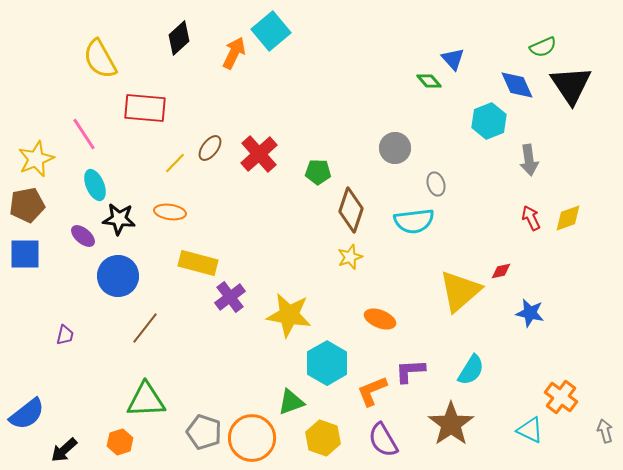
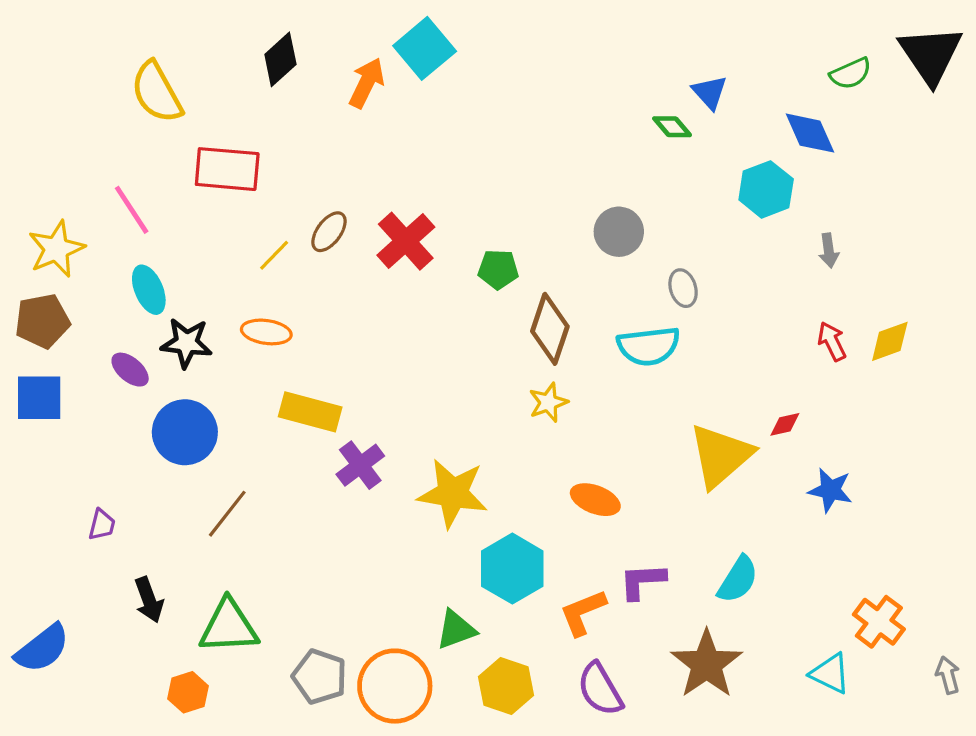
black triangle: (571, 85) -> (931, 55), moved
gray arrow: (529, 160) -> (829, 251), size x0.7
black arrow: (64, 450) -> (149, 600), moved, turned -68

